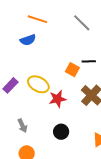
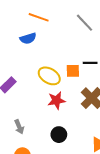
orange square: (72, 70) -> (73, 71), turned -32
yellow ellipse: (38, 84) -> (49, 76), moved

